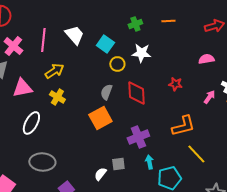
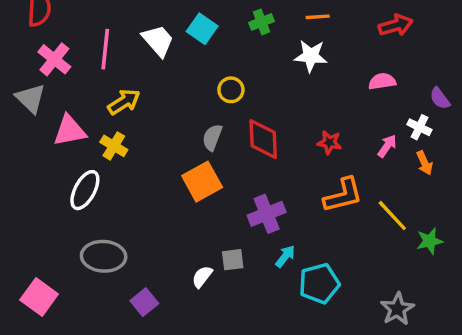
cyan square: (105, 44) -> (202, 29), moved
white star: (141, 53) -> (311, 56), moved
red star: (175, 84) -> (329, 143), moved
yellow cross: (57, 97) -> (114, 146), moved
yellow line: (196, 154) -> (392, 216), moved
cyan arrow: (149, 162) -> (285, 256), turned 48

